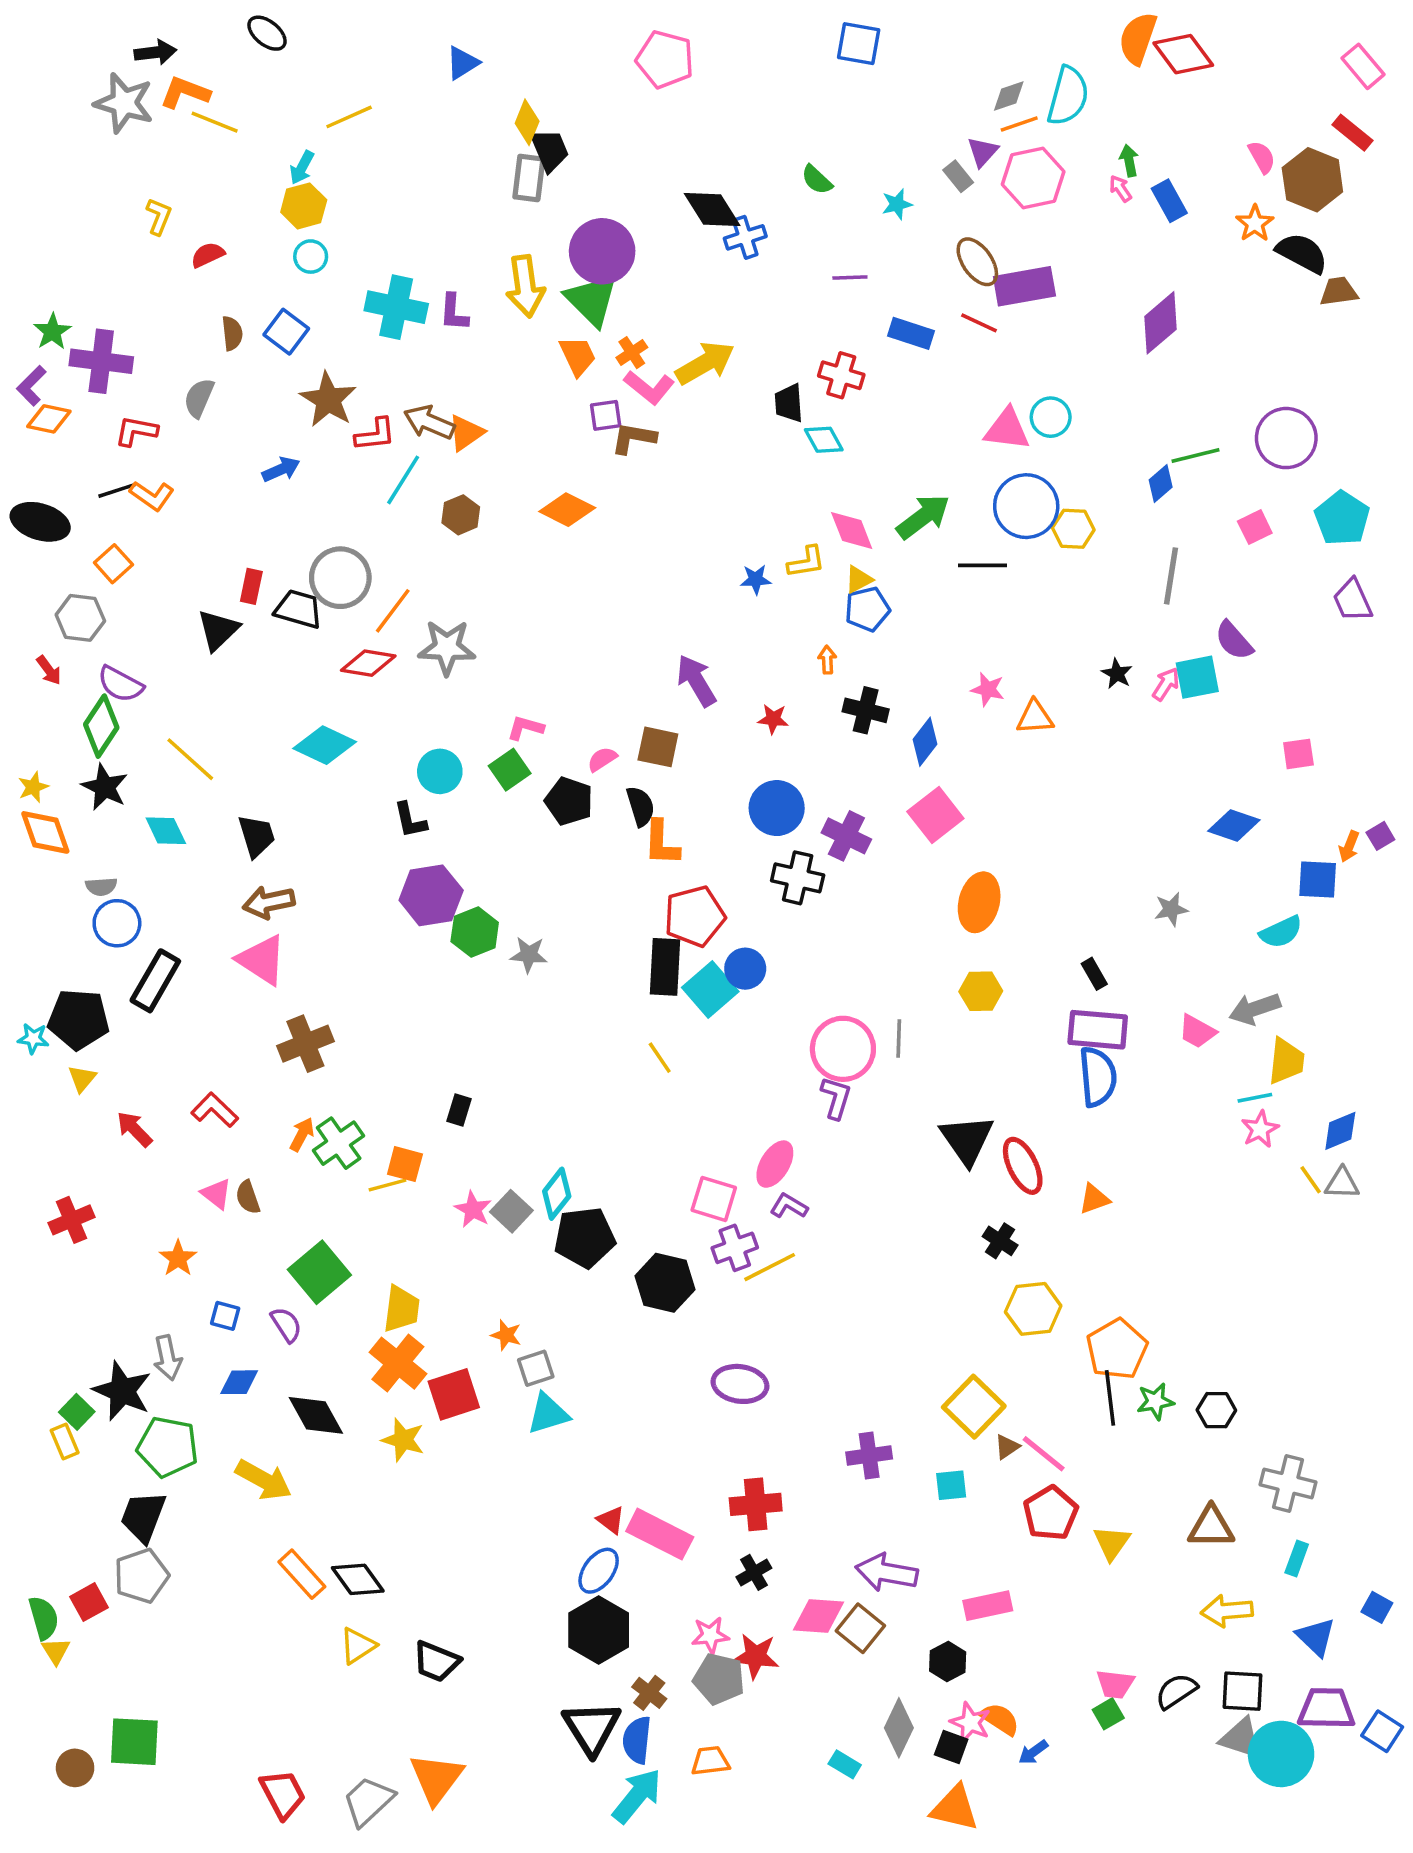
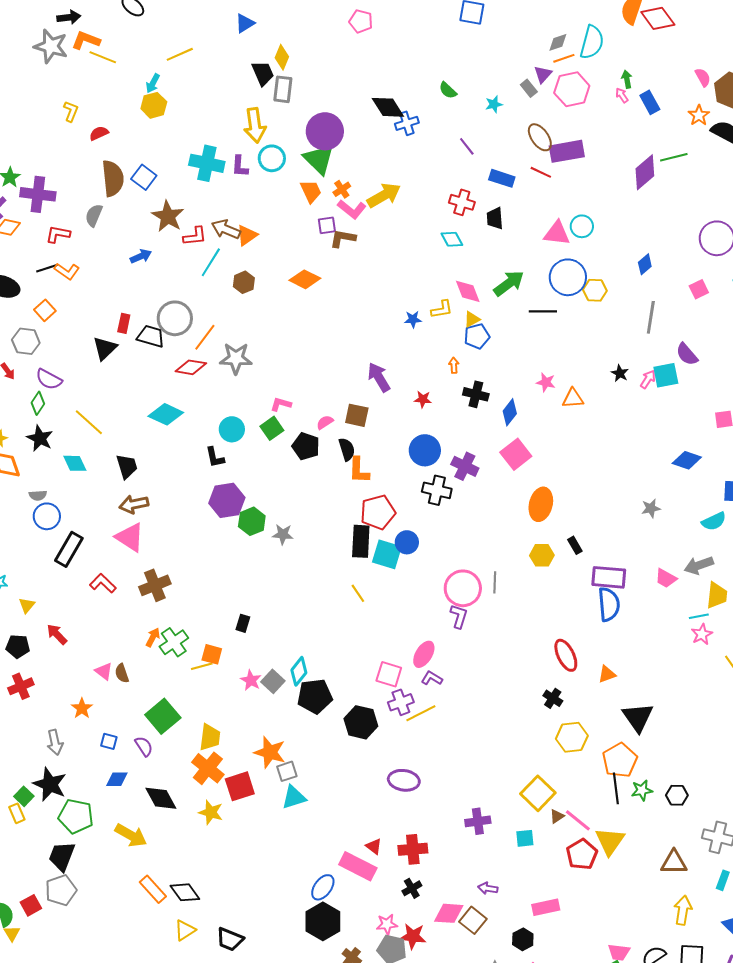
pink pentagon: (665, 59) -> (361, 21), size x0.7
black trapezoid: (550, 150) -> (263, 73), moved
cyan circle: (311, 257) -> (272, 158), moved, size x1.4
purple line: (850, 277) -> (467, 146), turned 54
yellow arrow: (525, 286) -> (255, 125), moved
brown semicircle: (232, 333) -> (113, 178), size x1.8
black trapezoid: (789, 403) -> (495, 218), moved
green line: (1195, 456) -> (674, 157), moved
green diamond: (101, 726) -> (38, 403), size x0.7
black rectangle: (1094, 974) -> (575, 545), moved
cyan square: (710, 990) -> (387, 554), turned -32
black pentagon: (79, 1019) -> (18, 646), moved, size x0.7
red L-shape: (215, 1110) -> (103, 583), moved
black triangle: (967, 1140) -> (638, 717), moved
orange star: (506, 1335) -> (270, 752), size x1.8
gray arrow: (168, 1358) -> (55, 742), moved
red triangle: (611, 1520) -> (374, 846), moved
yellow triangle: (1112, 1543) -> (610, 841), moved, size x1.4
purple arrow: (887, 1572) -> (488, 888), size x0.6
yellow arrow: (1227, 1611) -> (683, 910), turned 104

